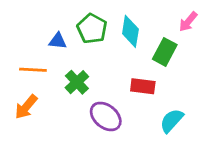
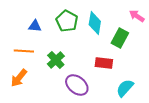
pink arrow: (188, 22) -> (137, 16), turned 84
blue triangle: (58, 41) -> (35, 26), moved

